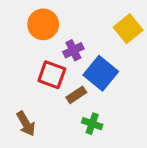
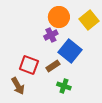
orange circle: (43, 24) -> (59, 17), moved
red square: (52, 75) -> (29, 65), moved

